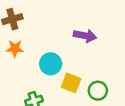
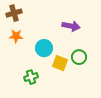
green circle: (98, 91) -> (79, 57), moved

